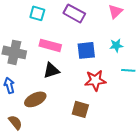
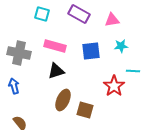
pink triangle: (115, 11) -> (112, 20), moved, turned 35
red star: (95, 80) -> (114, 86), moved, turned -30
brown ellipse: (35, 99) -> (63, 100), moved, turned -40

